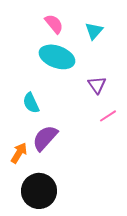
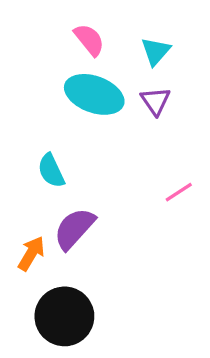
purple triangle: (97, 85) -> (156, 101), moved

